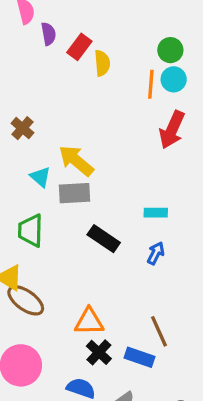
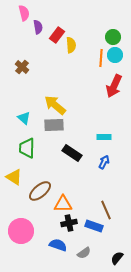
brown cross: (22, 128) -> (22, 67), moved
cyan triangle: (40, 177) -> (24, 118), moved
brown ellipse: (26, 300) -> (40, 191), moved, turned -75
black cross: (99, 352) -> (69, 223), turned 35

